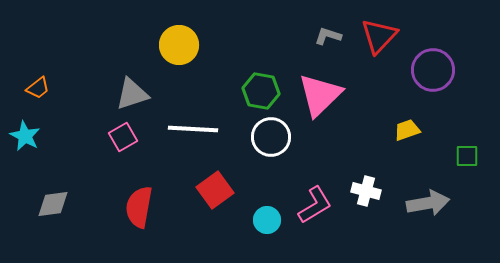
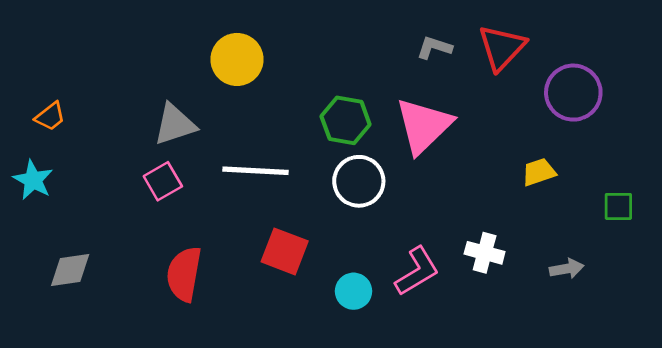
red square: (215, 190) -> (285, 251), turned -33
gray arrow: (428, 203) -> (567, 269), size x0.6

